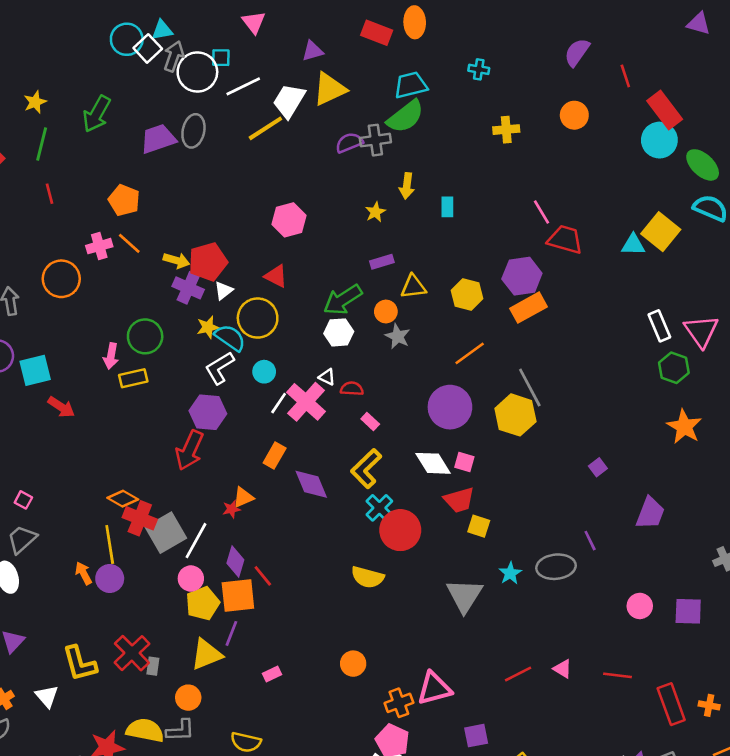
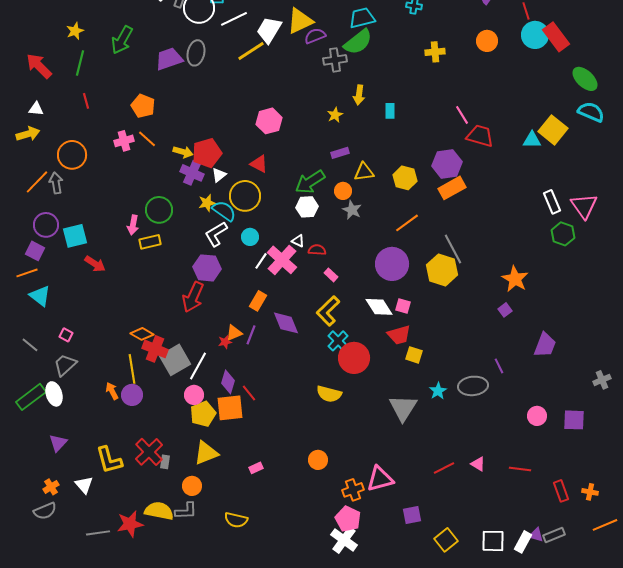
cyan circle: (659, 140) -> (535, 35), moved
purple semicircle: (349, 143) -> (315, 36), moved
orange circle: (61, 279) -> (72, 155), moved
orange star: (684, 427) -> (515, 279), moved
purple line: (231, 633) -> (251, 335), moved
red rectangle: (671, 704) -> (561, 491), size x0.7

